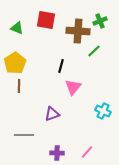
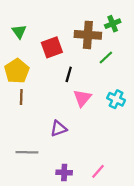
red square: (46, 20) -> (52, 47), moved, turned -30
green triangle: (17, 28) -> (19, 32), turned 32
cyan cross: (103, 111) -> (116, 99), moved

